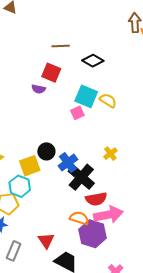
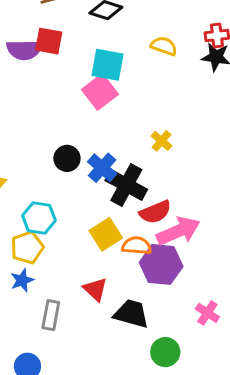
purple semicircle: (38, 89) -> (24, 50), moved, size x1.6
yellow semicircle: (108, 100) -> (164, 46), moved
pink square: (77, 113) -> (100, 92), size x1.6
yellow square: (30, 166) -> (106, 234), moved

